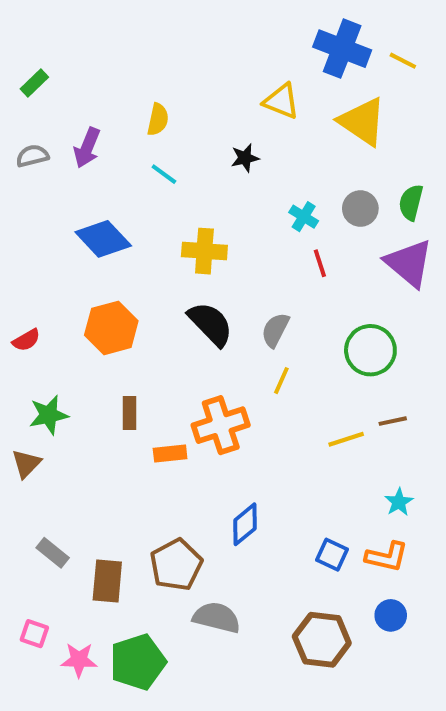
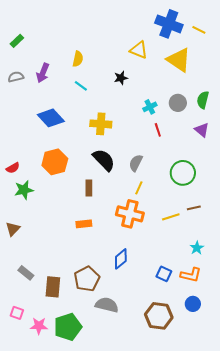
cyan cross: (304, 217) -> (150, 107), turned 32
purple triangle: (409, 263) -> (202, 130), size x0.6
brown rectangle: (130, 413) -> (89, 188), moved
green star: (49, 415) -> (24, 190), moved
orange cross: (221, 425) -> (130, 214), moved, turned 32

